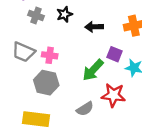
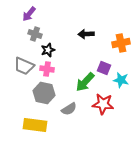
black star: (64, 14) -> (48, 50), moved
black arrow: (94, 27) -> (86, 34), moved
gray semicircle: (85, 109) -> (69, 109), moved

